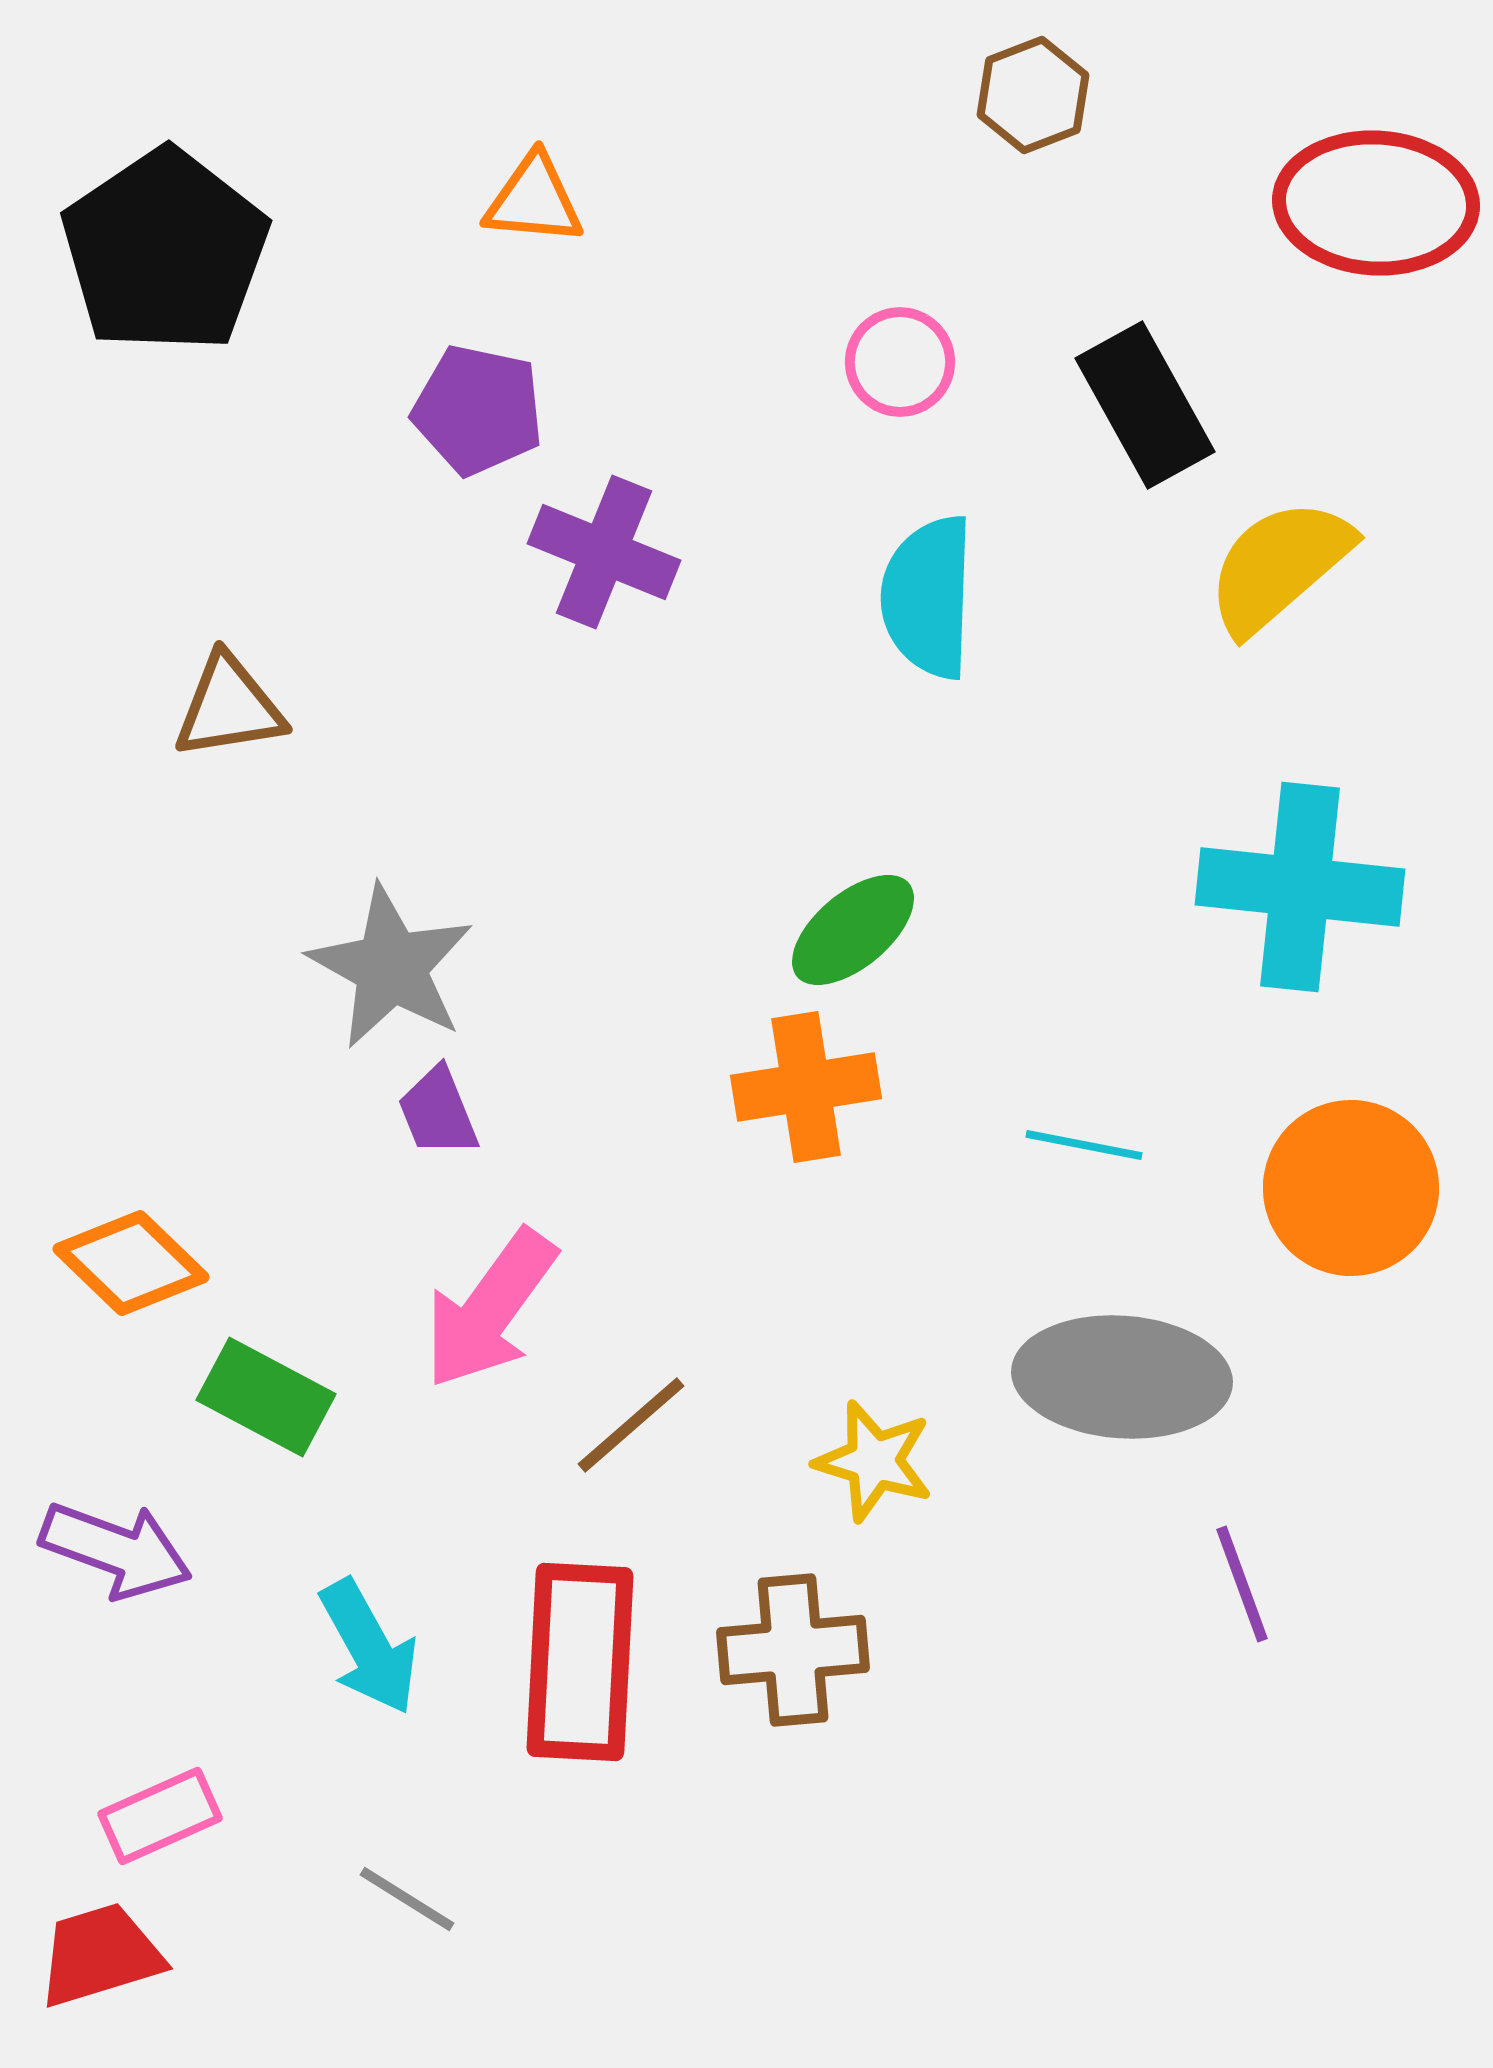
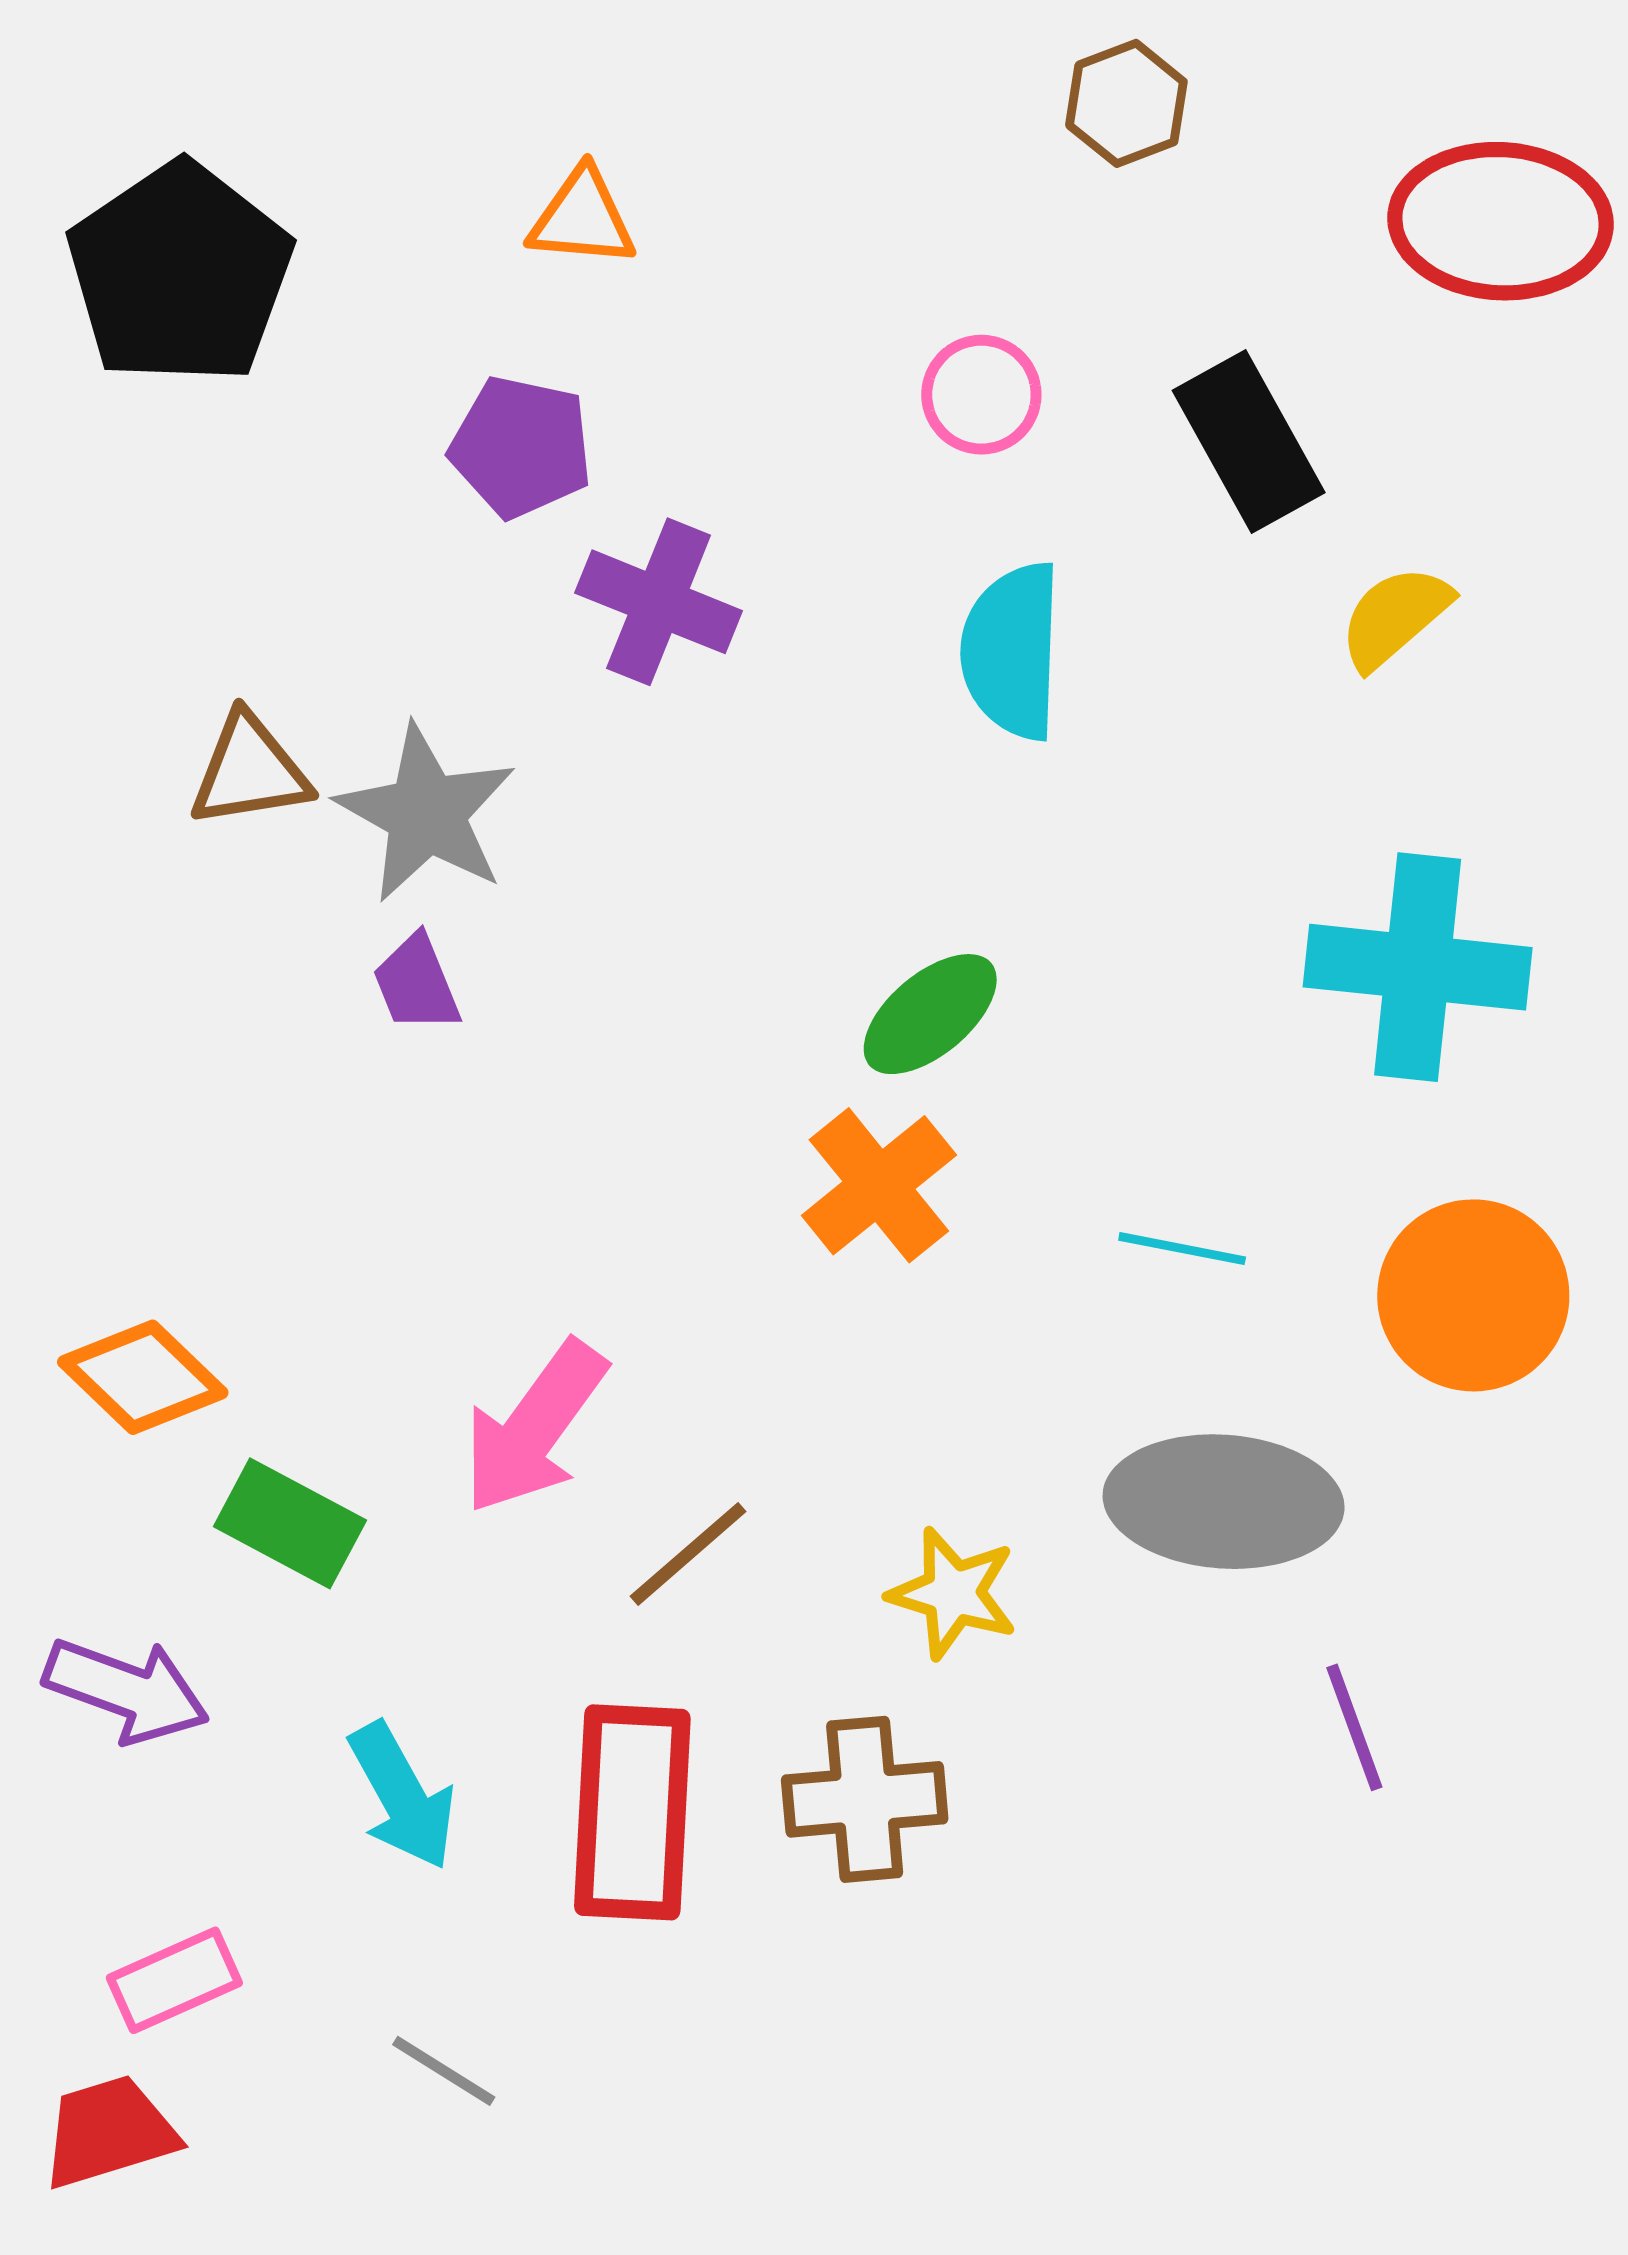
yellow semicircle: (1279, 566) -> (1395, 617), size x0.7
gray star: (391, 967) -> (426, 813), moved
orange cross: (806, 1087) -> (879, 1185), turned -30
purple trapezoid: (438, 1112) -> (416, 984), moved

